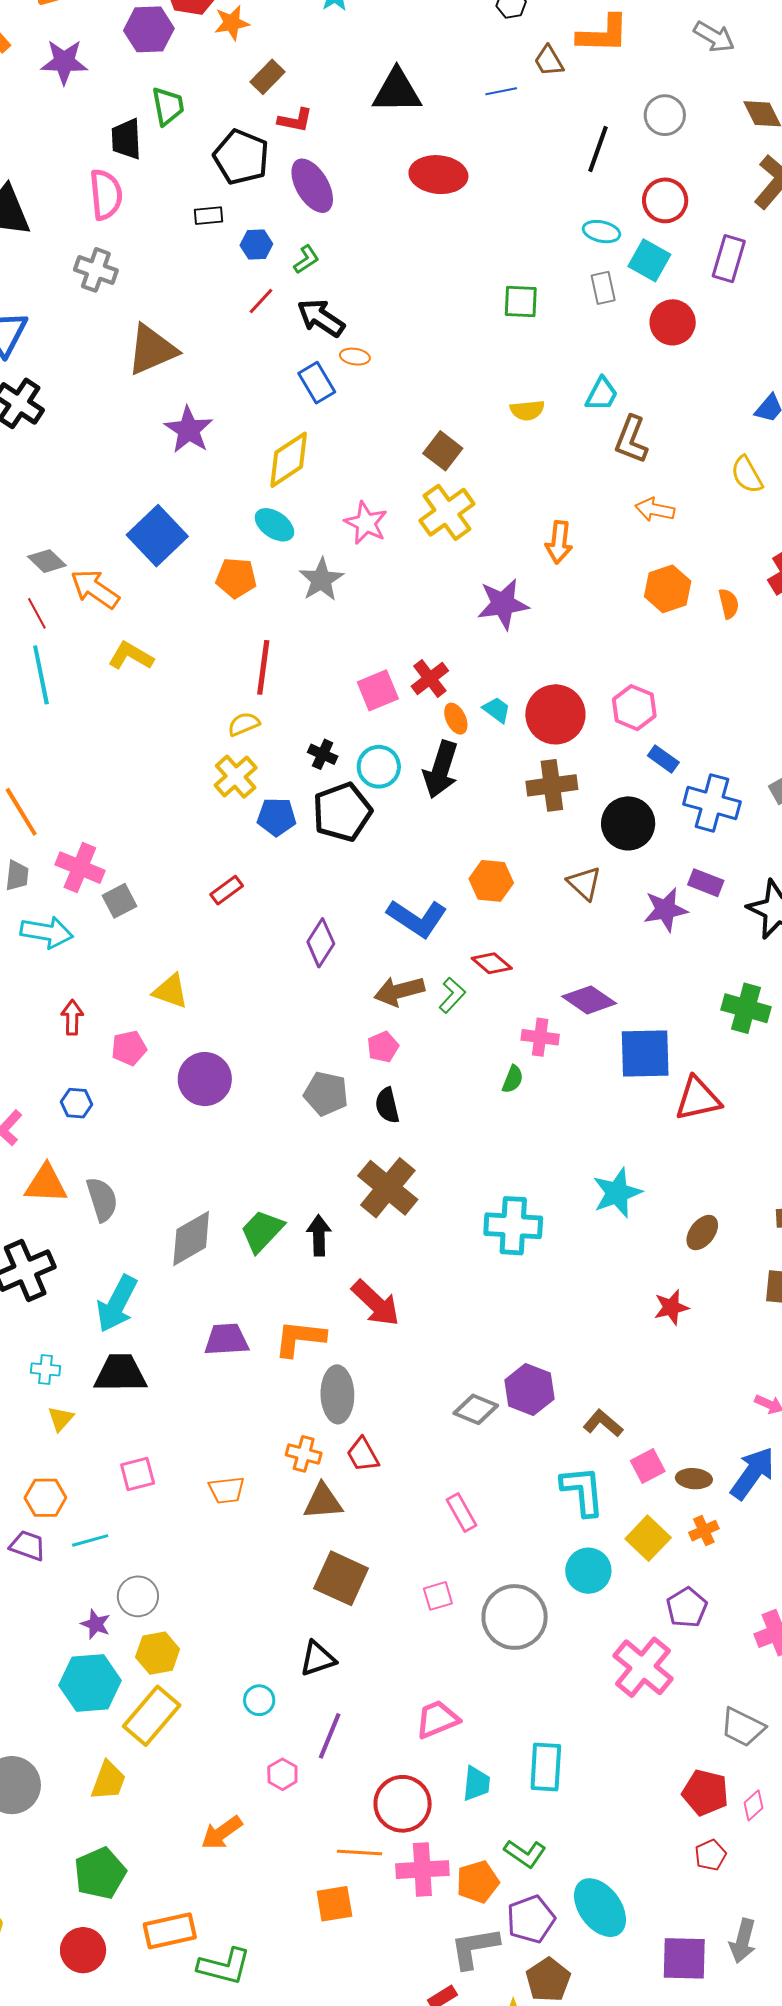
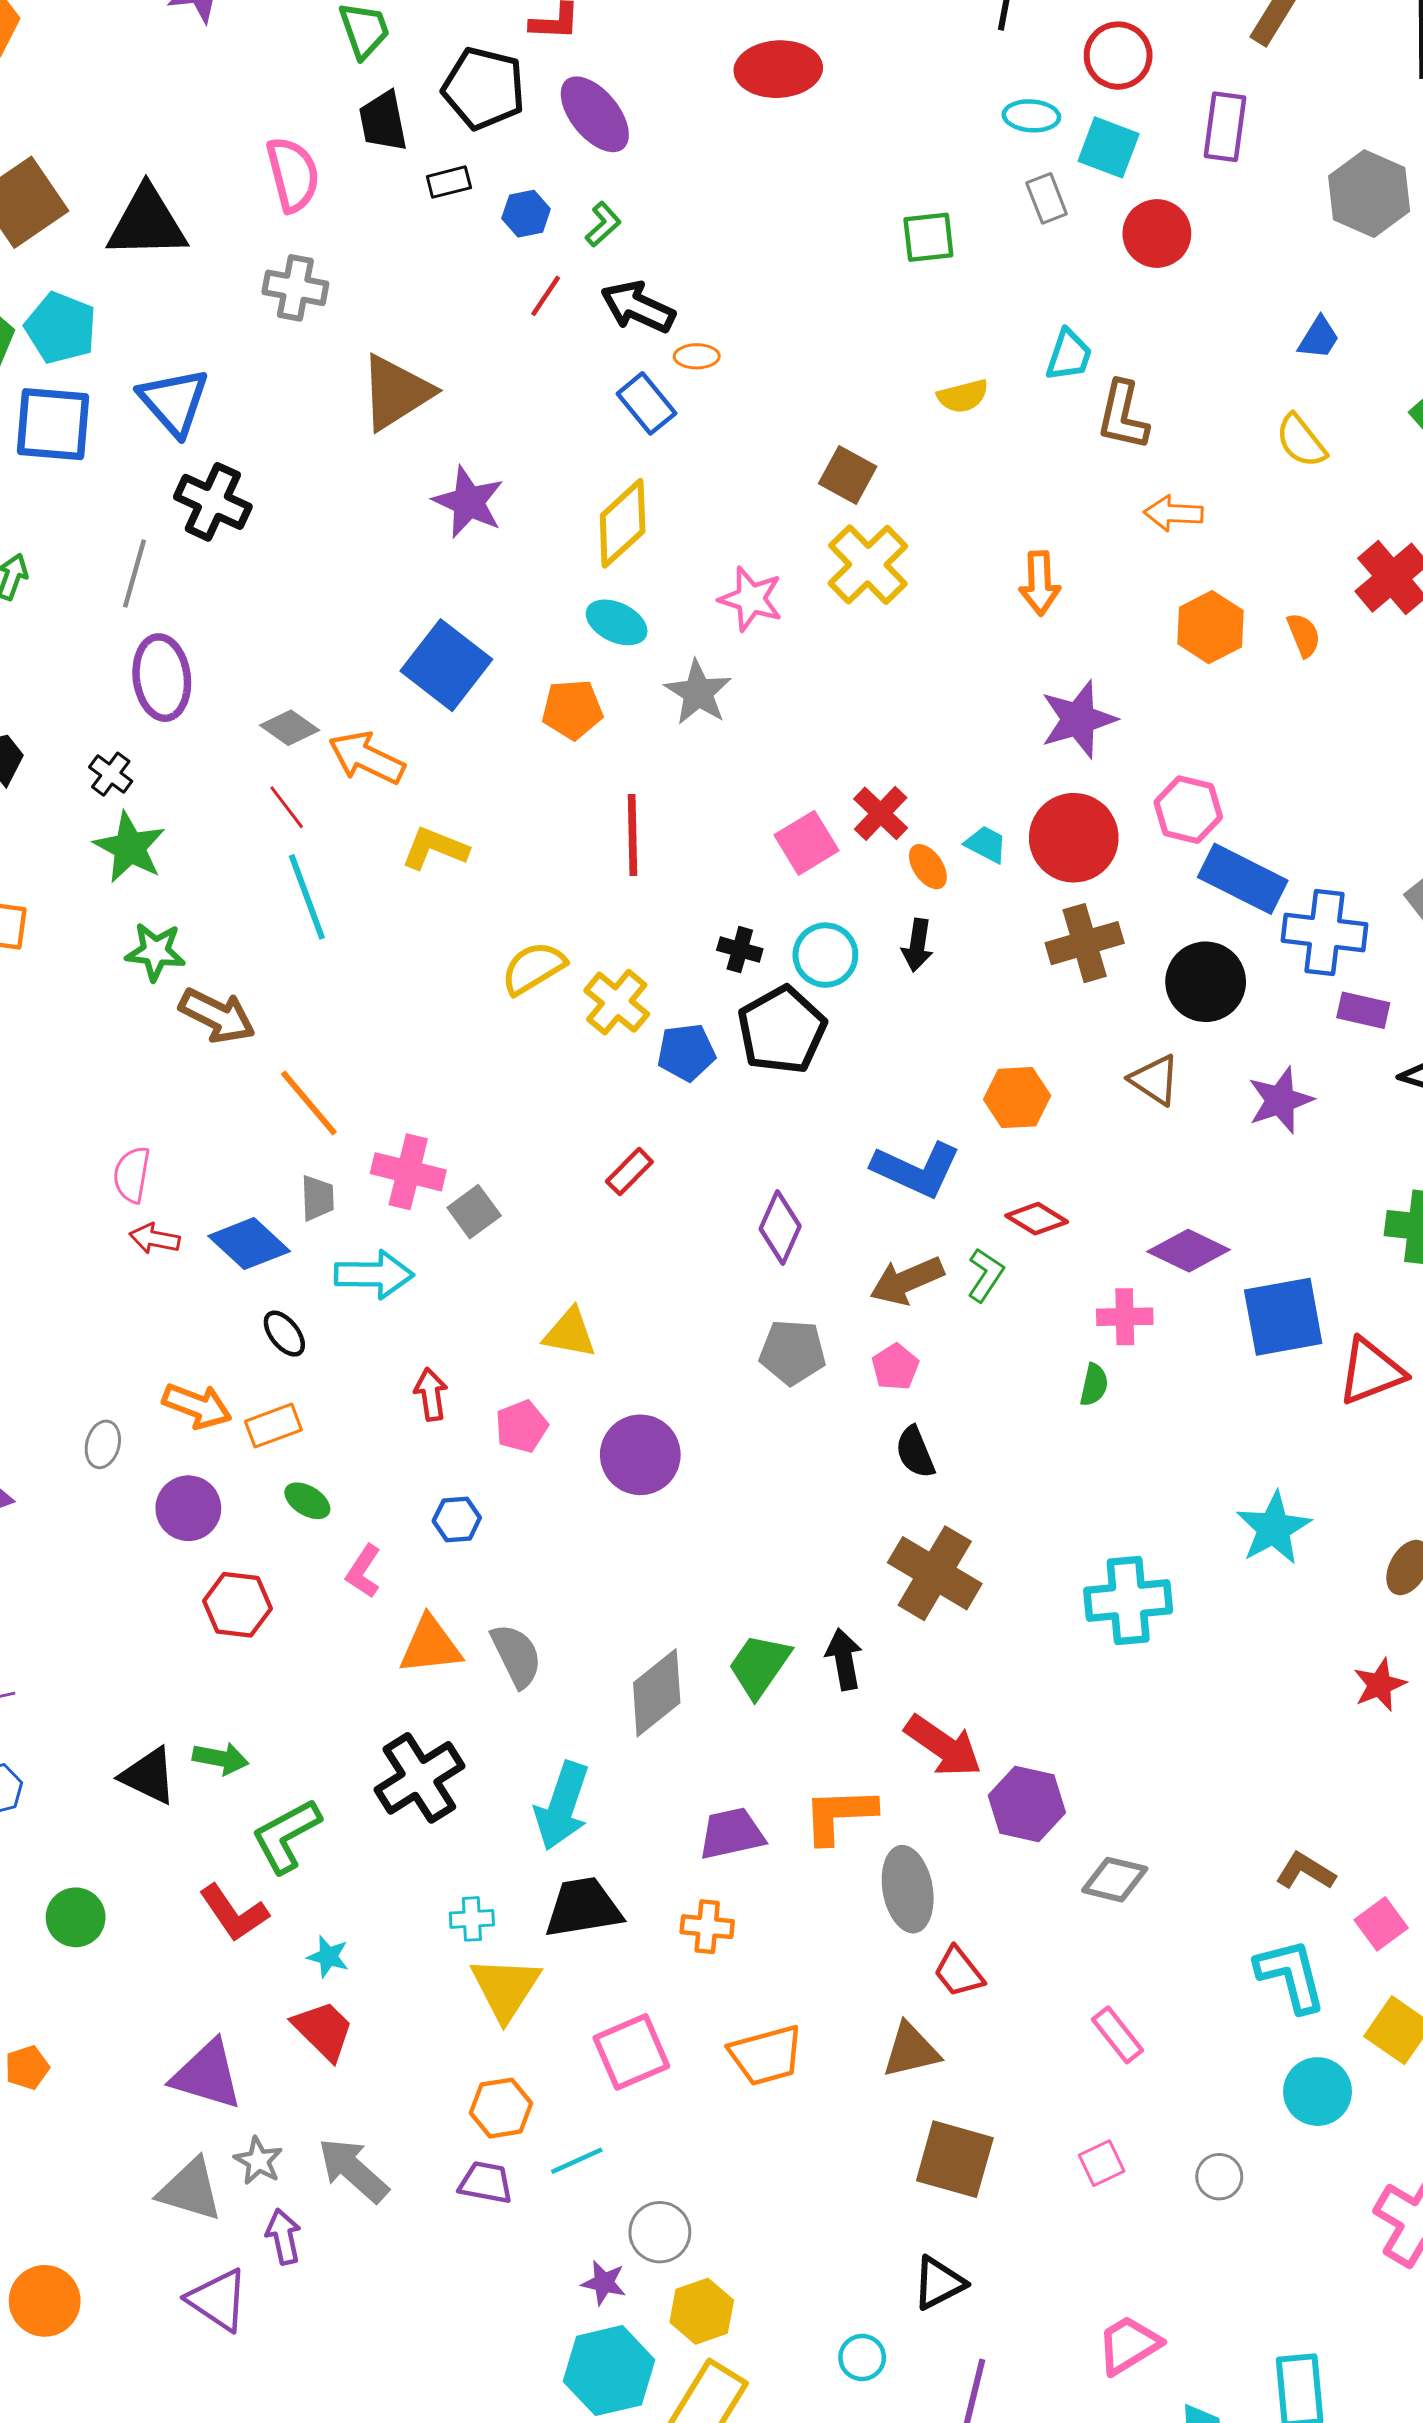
black trapezoid: (126, 139) -> (383, 121), moved
purple star: (503, 604) -> (1078, 719), moved
yellow semicircle: (244, 724) -> (533, 968), moved, size x1.4
blue rectangle: (663, 759) -> (1243, 879), size x1.8
black arrow: (441, 770) -> (917, 945), size x0.6
purple rectangle: (706, 883) -> (1363, 1010), moved
gray pentagon: (326, 1094) -> (793, 1352), moved
purple hexagon: (529, 1389) -> (1027, 1804), moved
yellow triangle: (61, 1419) -> (505, 1988), size x1.8
orange cross: (304, 1454) -> (707, 1927), moved
pink square: (138, 1474) -> (631, 2052), size x1.4
orange trapezoid: (227, 1490) -> (766, 2055), size x1.4
gray circle: (515, 1617) -> (1219, 2177), size x0.5

